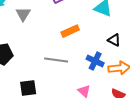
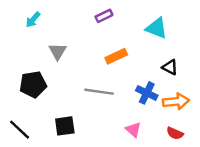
gray triangle: (23, 14) -> (57, 51), moved

